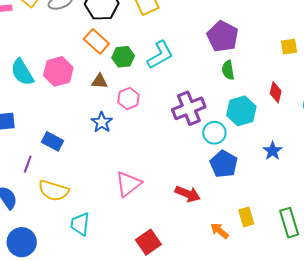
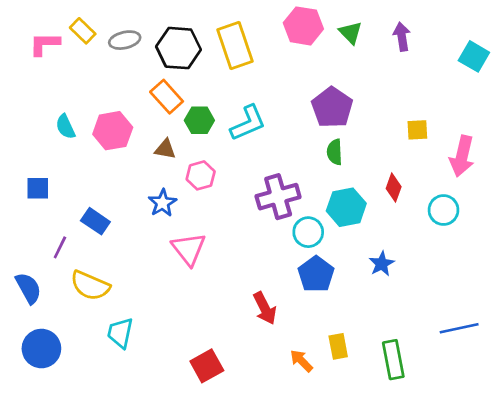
cyan semicircle: (22, 72) -> (65, 127), size x0.7
pink triangle: (128, 184) -> (189, 249), moved, turned -36
red arrow: (188, 194) -> (265, 308), turned 35

